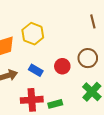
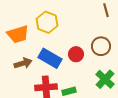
blue rectangle: (36, 70) -> (50, 58), size x1.6

